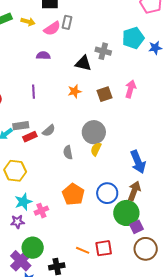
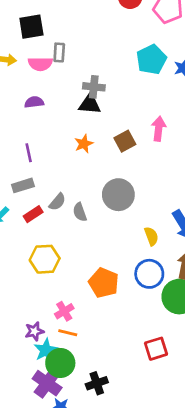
pink semicircle: (52, 28) -> (40, 64), turned 42
gray cross: (103, 51) -> (94, 87), moved
gray rectangle: (21, 126) -> (23, 185), moved
yellow semicircle: (96, 149) -> (151, 236), moved, turned 144
gray semicircle: (68, 152) -> (80, 212), moved
yellow hexagon: (15, 171) -> (45, 259), moved
cyan star: (23, 202) -> (46, 350), moved
orange line: (83, 250) -> (68, 333), moved

